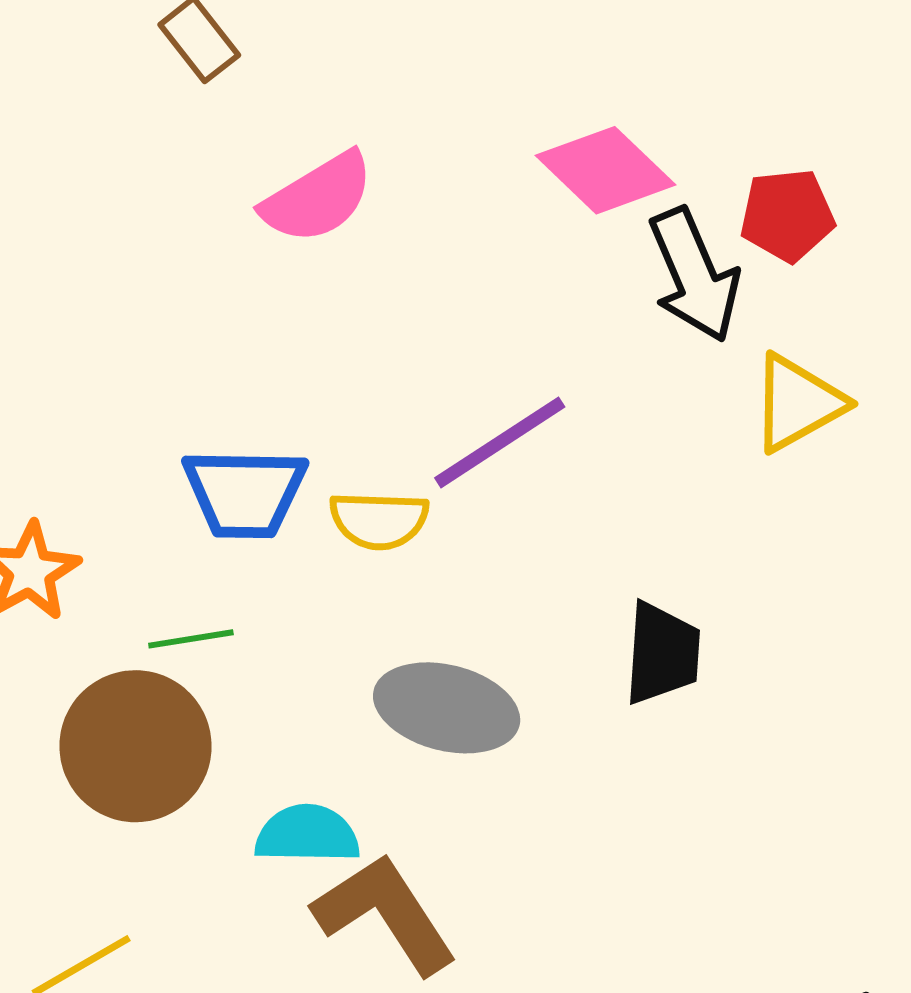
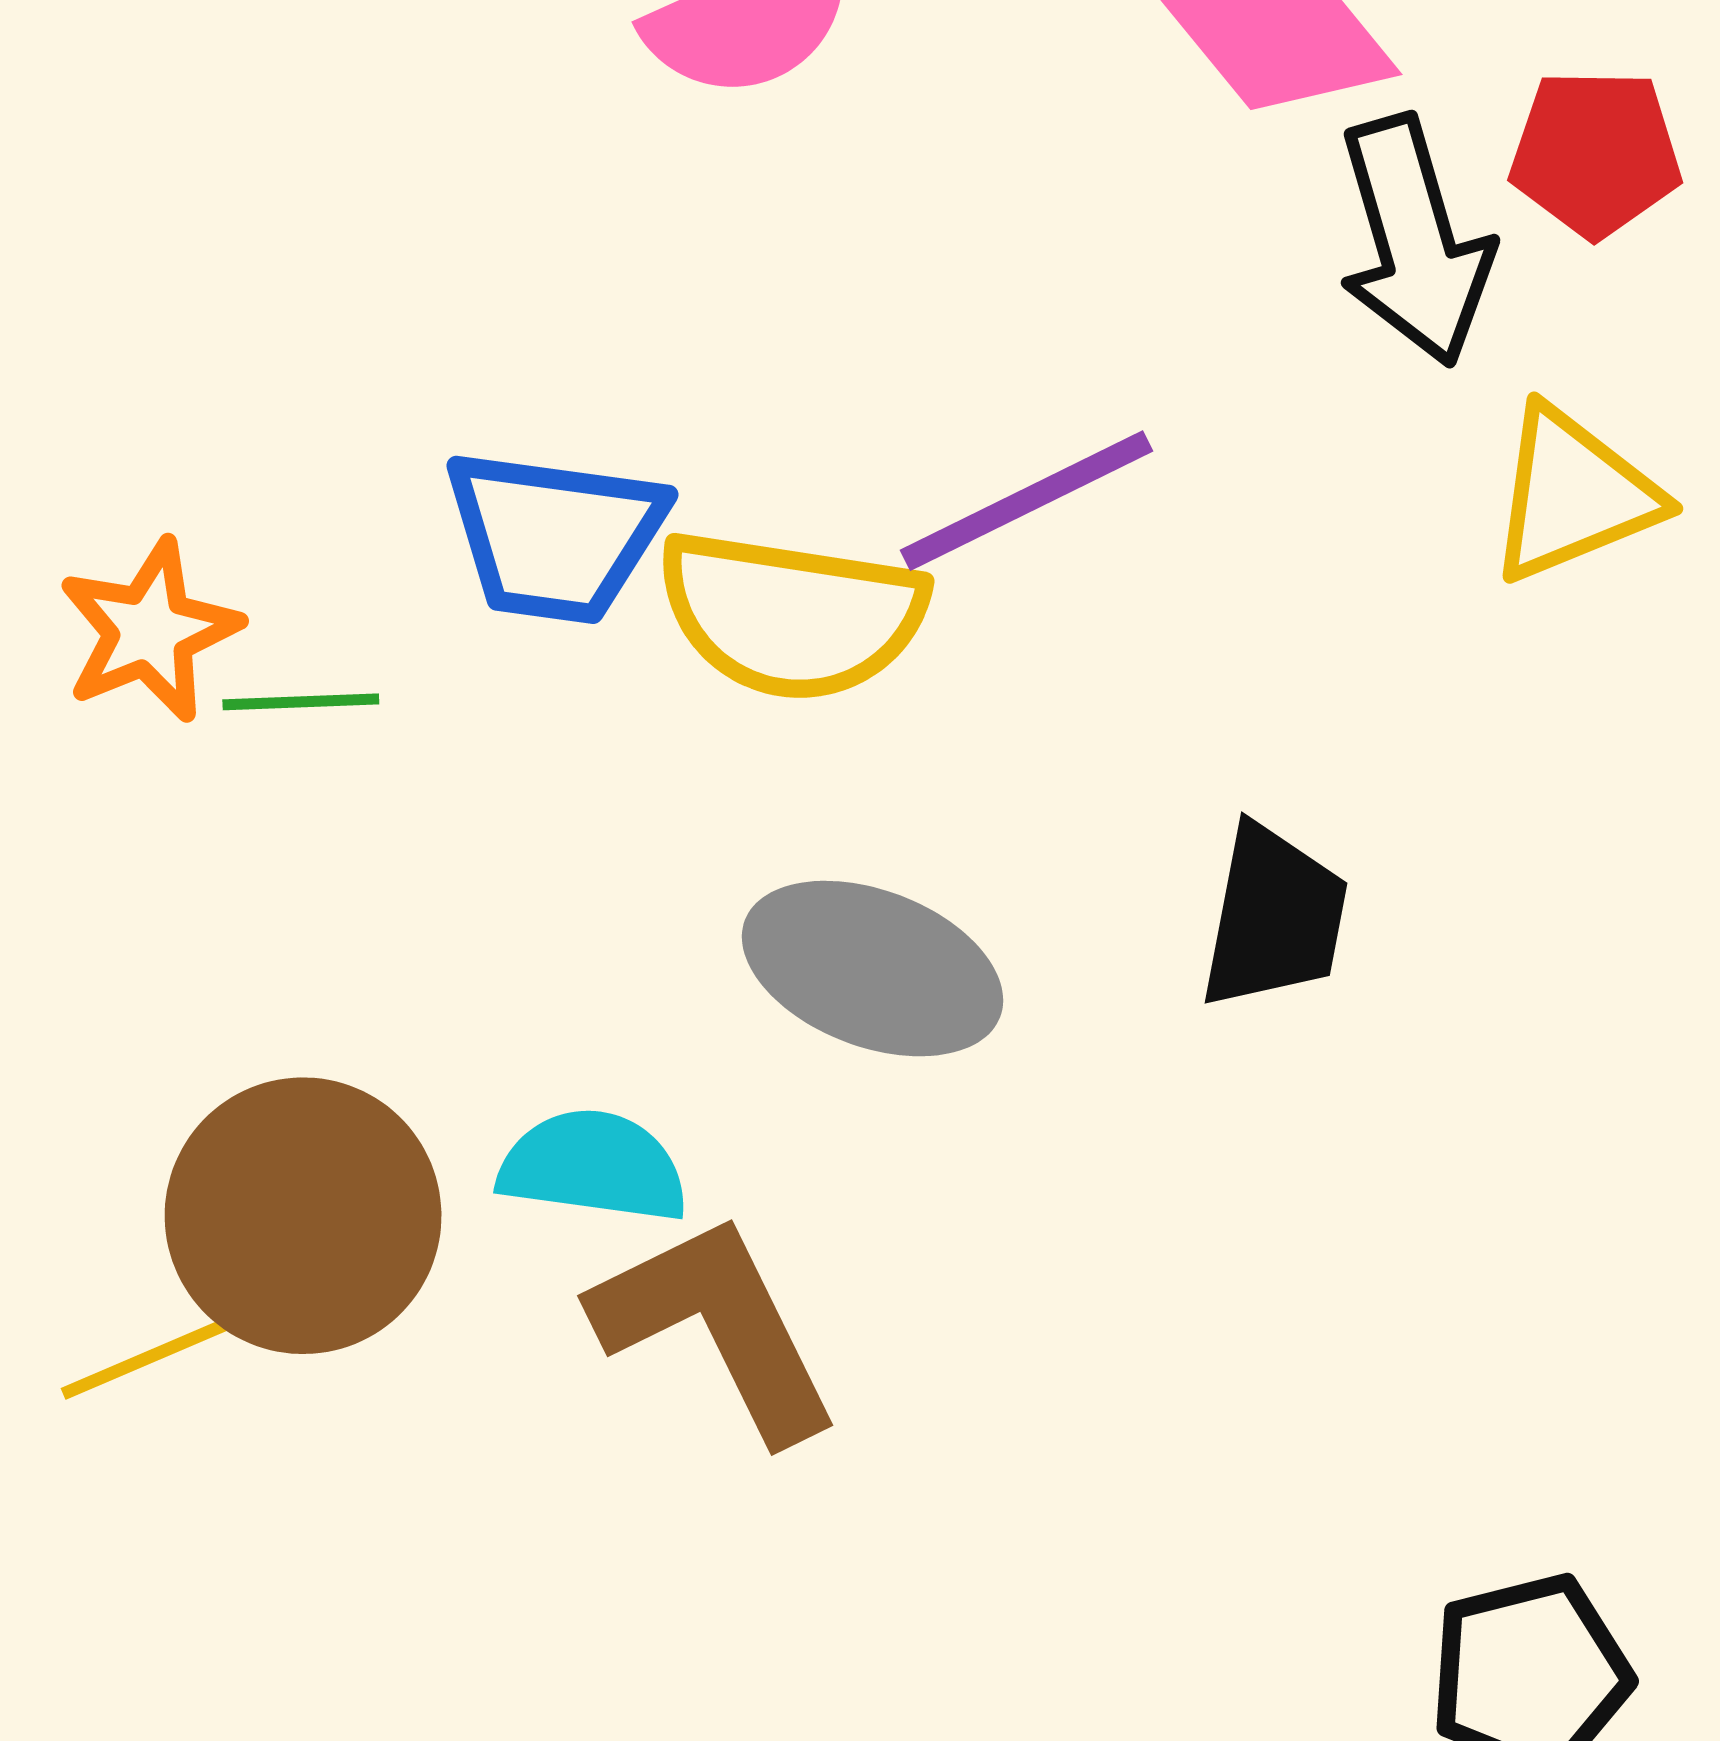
yellow semicircle: (379, 520) -> (791, 615), size x1.5
green line: (191, 639) -> (301, 702), moved
brown circle: (136, 746) -> (303, 1216), moved

